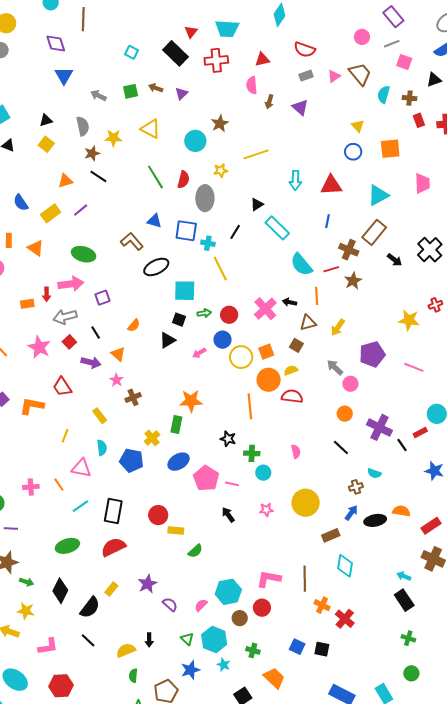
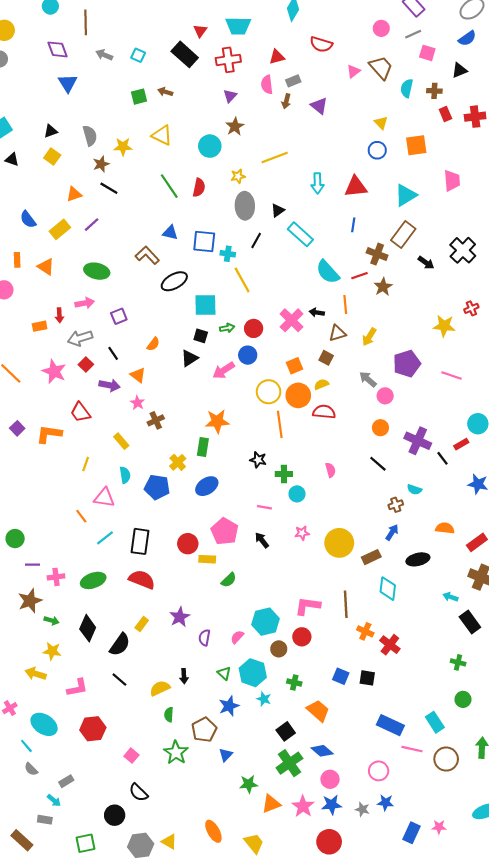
gray rectangle: (306, 76) -> (293, 81), moved
purple triangle: (182, 94) -> (230, 96), moved
gray arrow: (98, 96) -> (104, 55), moved
gray ellipse: (205, 198) -> (245, 206), moved
pink arrow: (71, 284) -> (85, 303), size x0.7
pink arrow: (199, 353) -> (224, 370), size x1.5
yellow circle: (241, 357) -> (269, 392), moved
pink pentagon: (206, 478) -> (225, 531), moved
pink cross: (31, 487) -> (56, 577), moved
yellow circle: (306, 503) -> (339, 543), moved
black ellipse: (375, 520) -> (418, 559), moved
red semicircle: (113, 547) -> (142, 580), turned 50
black rectangle: (404, 600) -> (470, 622), moved
purple semicircle: (170, 604) -> (204, 638), turned -119

